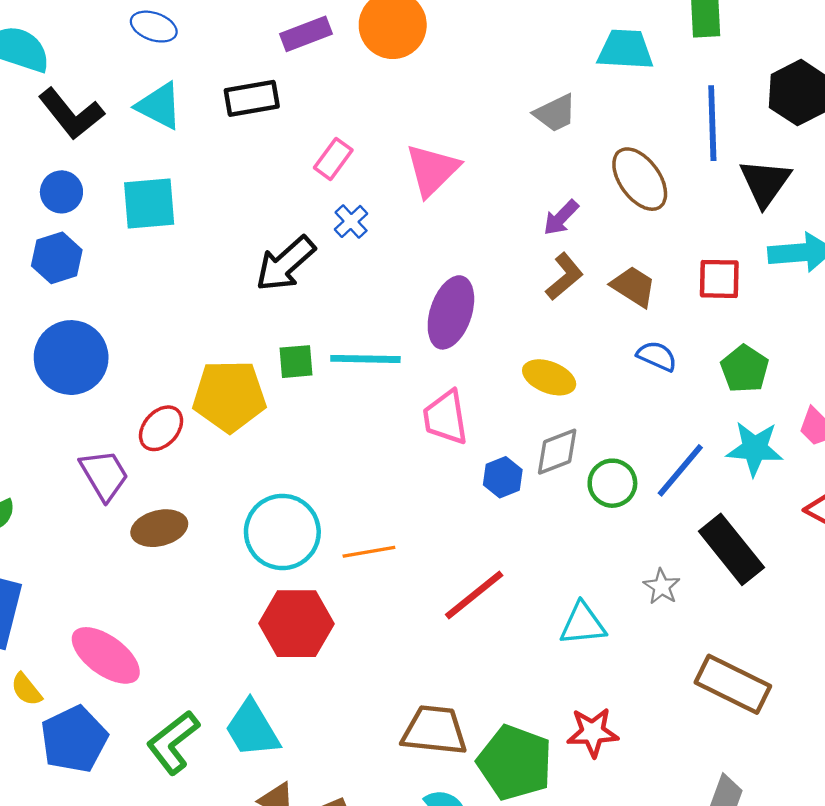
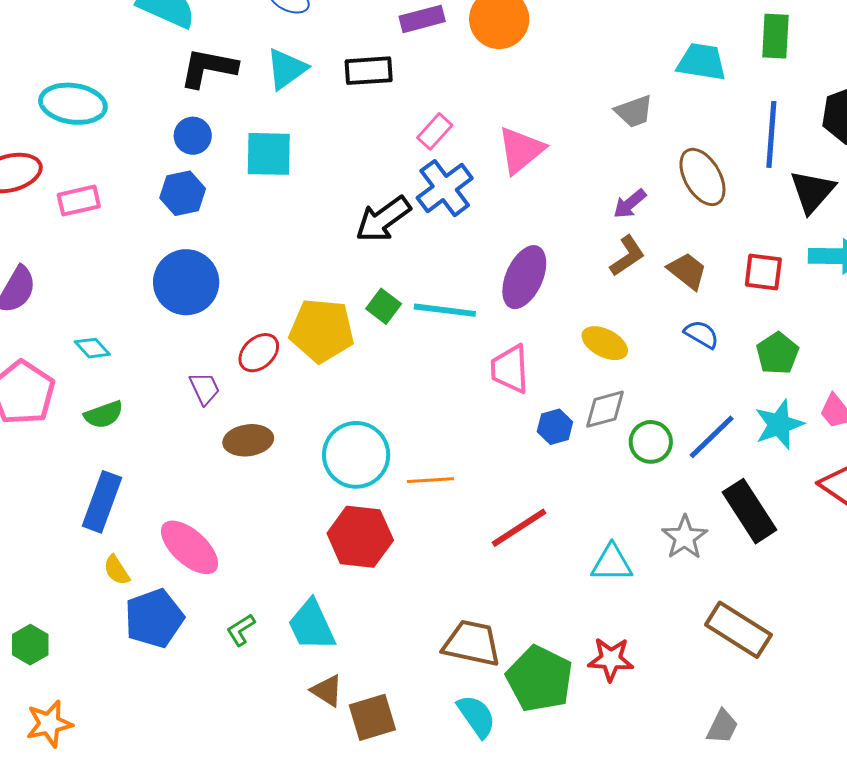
cyan triangle: (159, 106) -> (286, 69), turned 51
black L-shape: (71, 114) -> (208, 68), turned 134
blue cross: (351, 221) -> (445, 188), size x1.8
green square: (296, 362) -> (384, 306), turned 36
cyan star: (755, 449) -> (779, 424), turned -30
purple trapezoid: (104, 475) -> (205, 388), size x0.7
gray star: (662, 587) -> (685, 537), size x1.4
green L-shape: (173, 742) -> (241, 630), size x0.6

